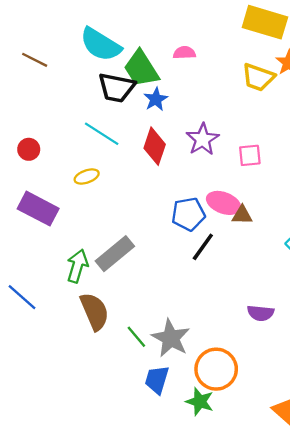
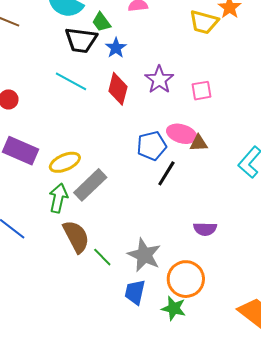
green trapezoid: (141, 69) -> (101, 22), size x0.6
yellow ellipse: (87, 176) -> (65, 162), moved, size x1.4
purple semicircle: (261, 313) -> (205, 229), moved
green line: (136, 337) -> (102, 257), moved

